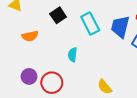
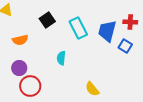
purple circle: (29, 76) -> (19, 68), moved
red circle: (52, 83) -> (30, 86), moved

